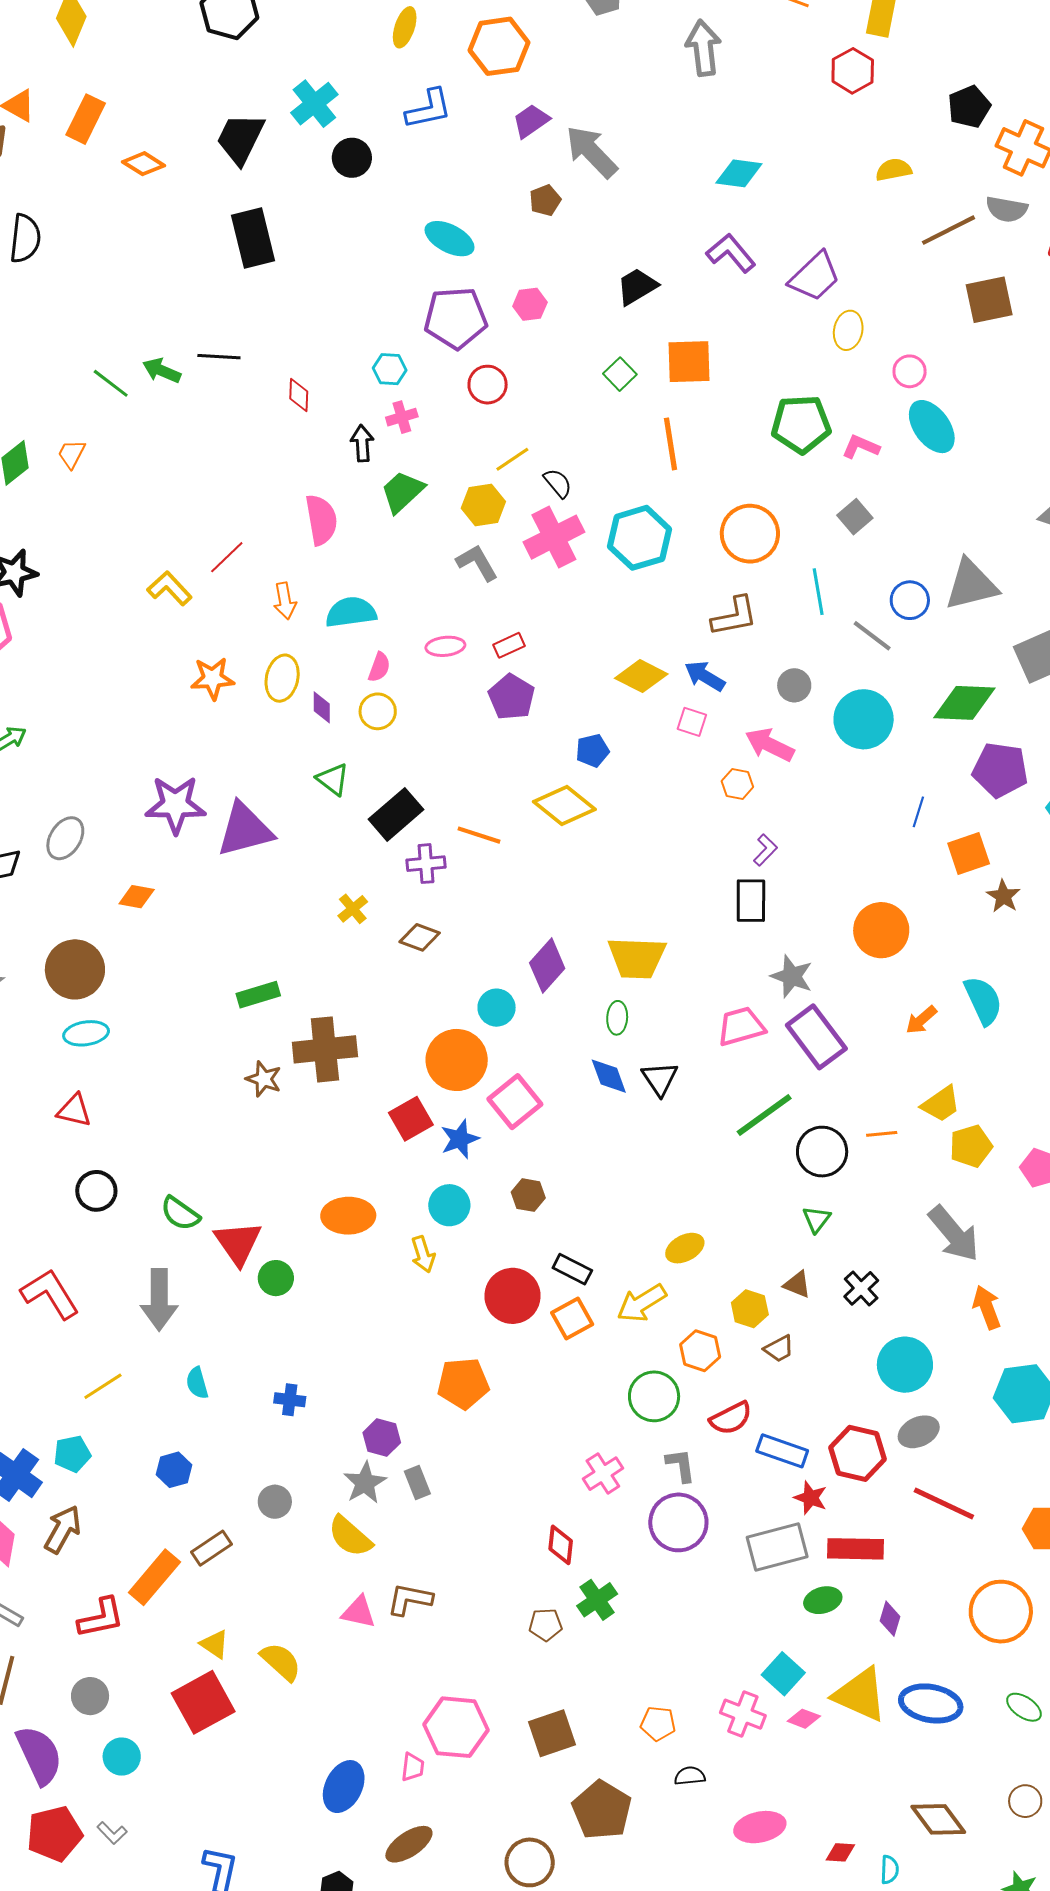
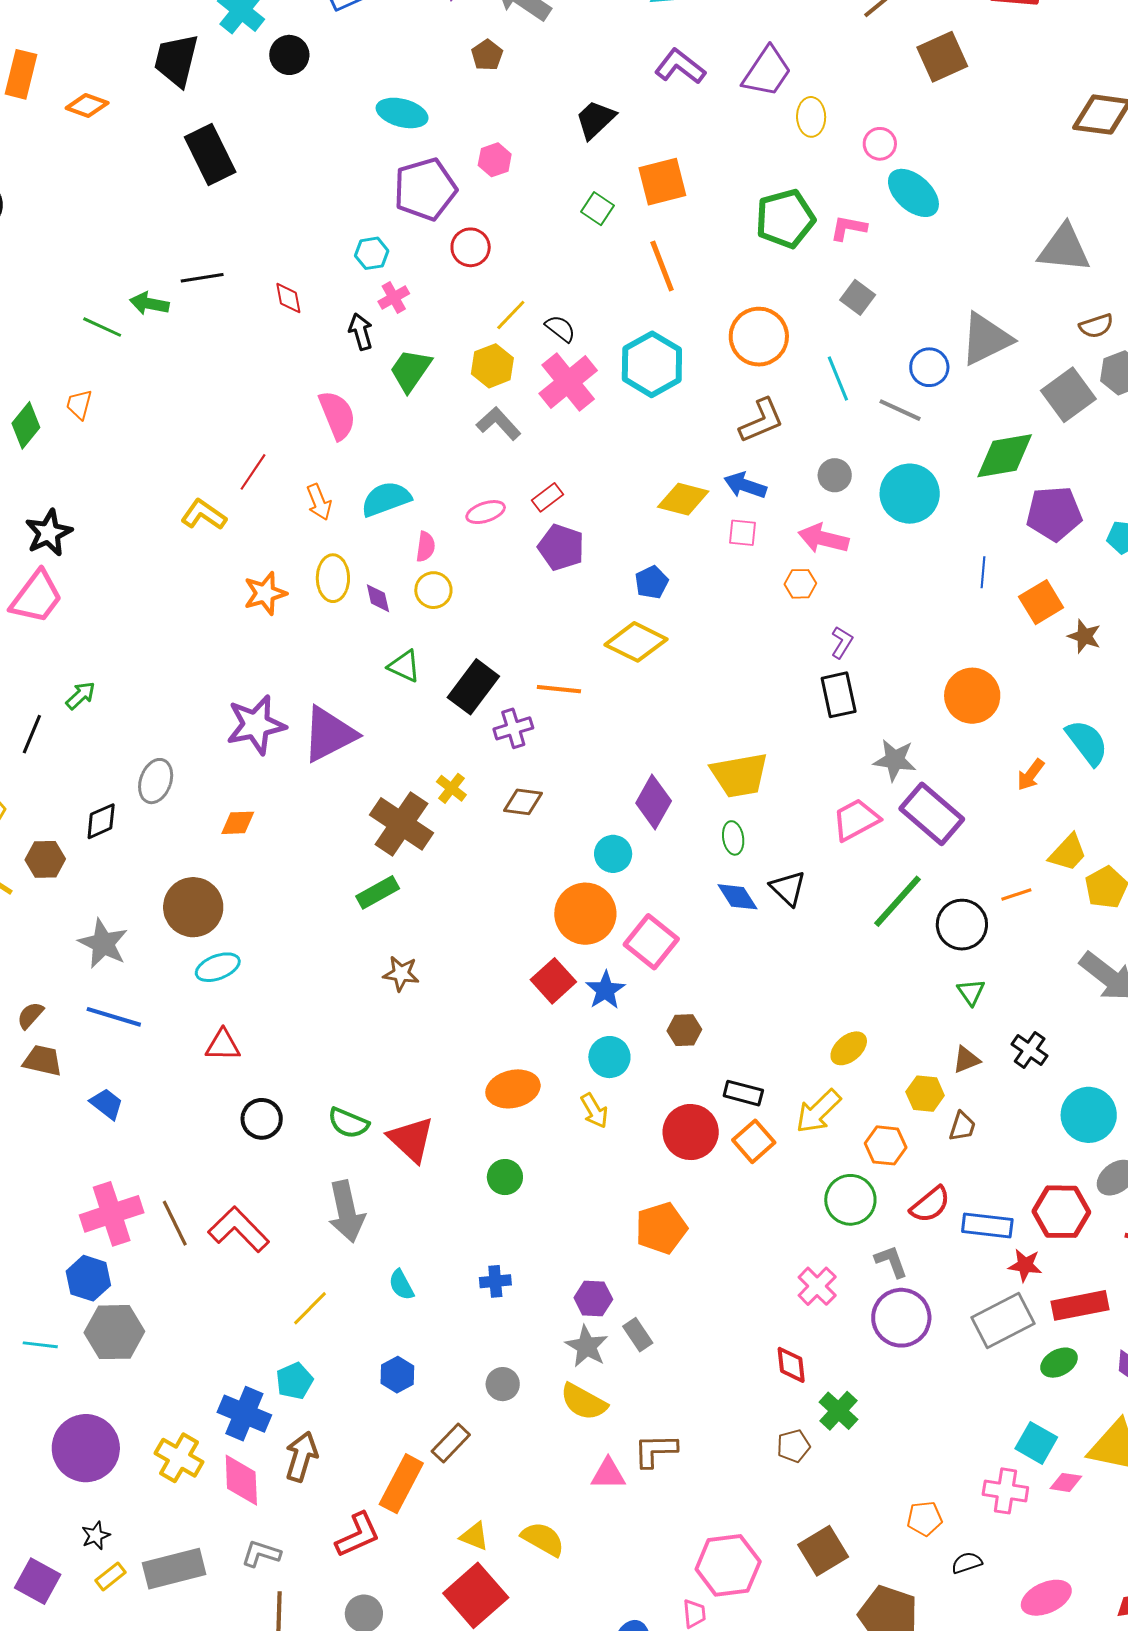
brown cross: (325, 1049) -> (402, 824), moved, turned -38
green circle: (276, 1278) -> (505, 1177), moved
brown triangle: (797, 1284) -> (966, 1060), turned -32
brown trapezoid: (779, 1349) -> (962, 1126), turned -32

